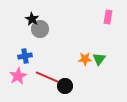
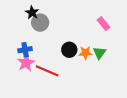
pink rectangle: (108, 17) -> (103, 24), moved, turned -48
pink star: (18, 76) -> (26, 63), moved
black circle: (65, 86) -> (69, 50), moved

